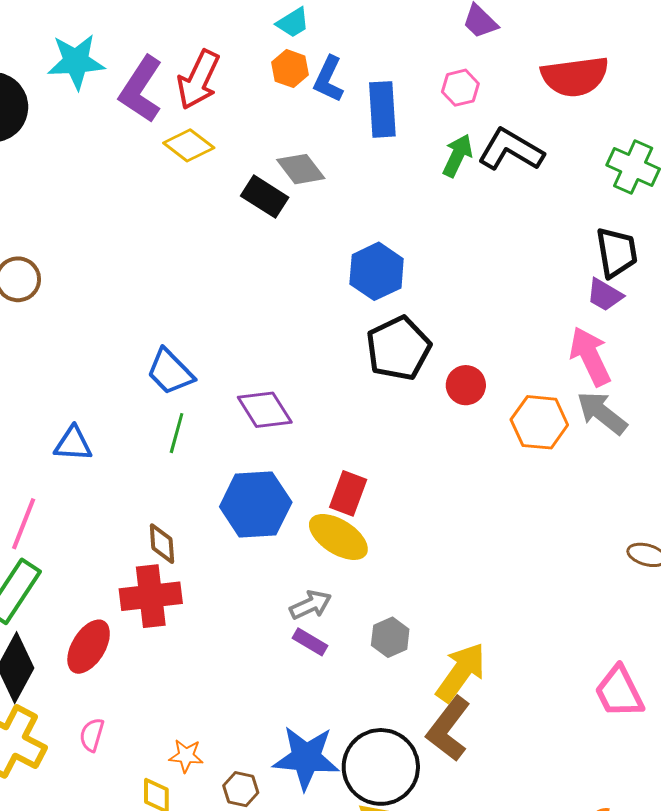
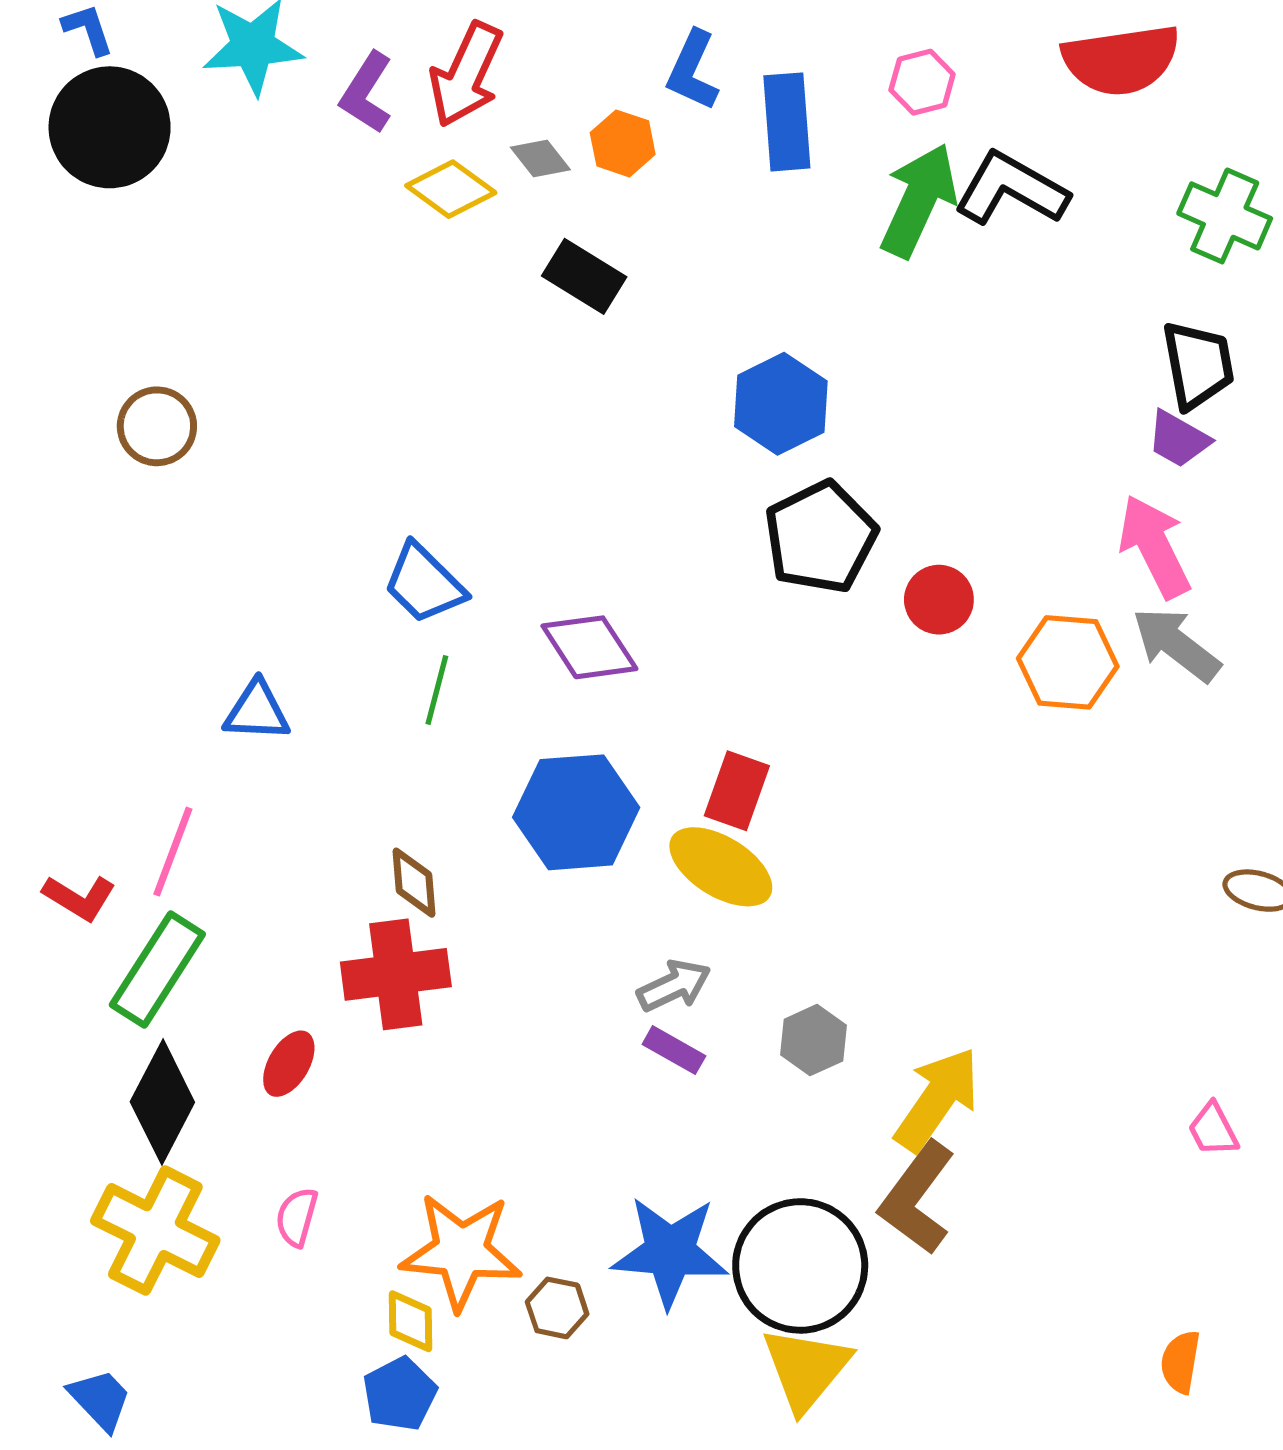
orange hexagon: (290, 69) -> (623, 143), moved
purple L-shape: (141, 89) -> (366, 93), size x0.7
green arrow: (457, 156) -> (919, 200), size x1.5
gray diamond: (301, 169) -> (540, 159), moved, size x0.7
red ellipse: (89, 647) -> (289, 1064), size x0.7
pink trapezoid: (619, 692) -> (1213, 1130), size x0.6
orange star: (186, 756) -> (461, 1251), size x2.0

